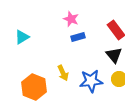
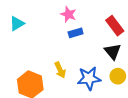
cyan triangle: (22, 37) -> (17, 24), moved

